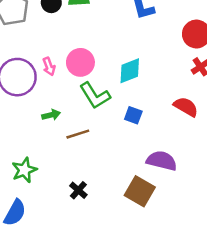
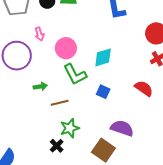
pink arrow: (49, 66) -> (39, 34), moved
green star: (24, 170) -> (70, 128), moved

